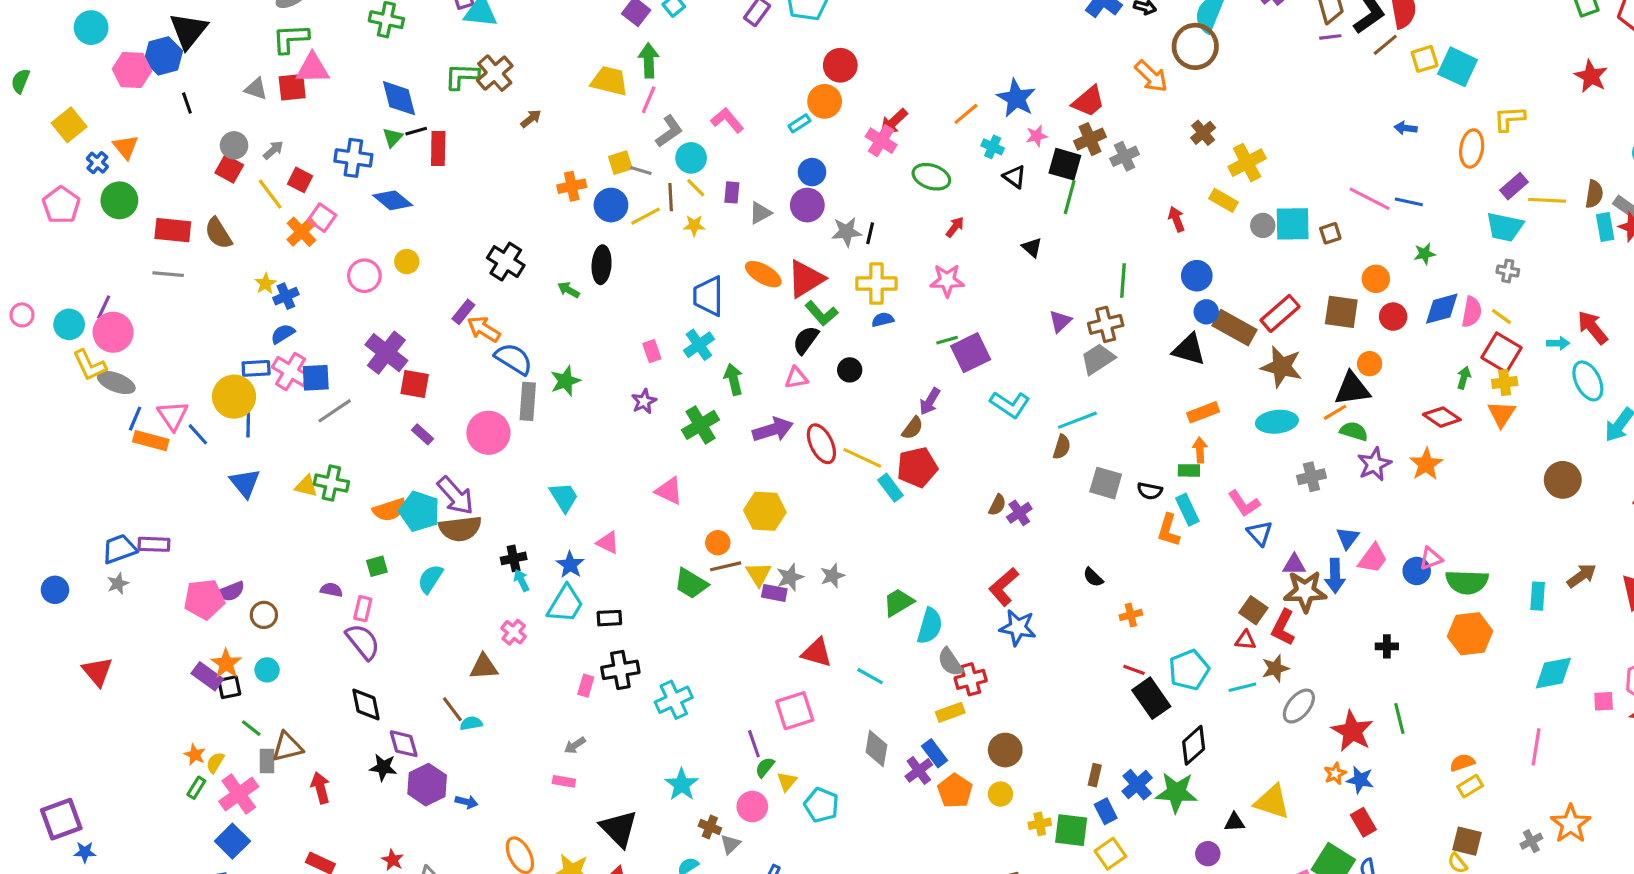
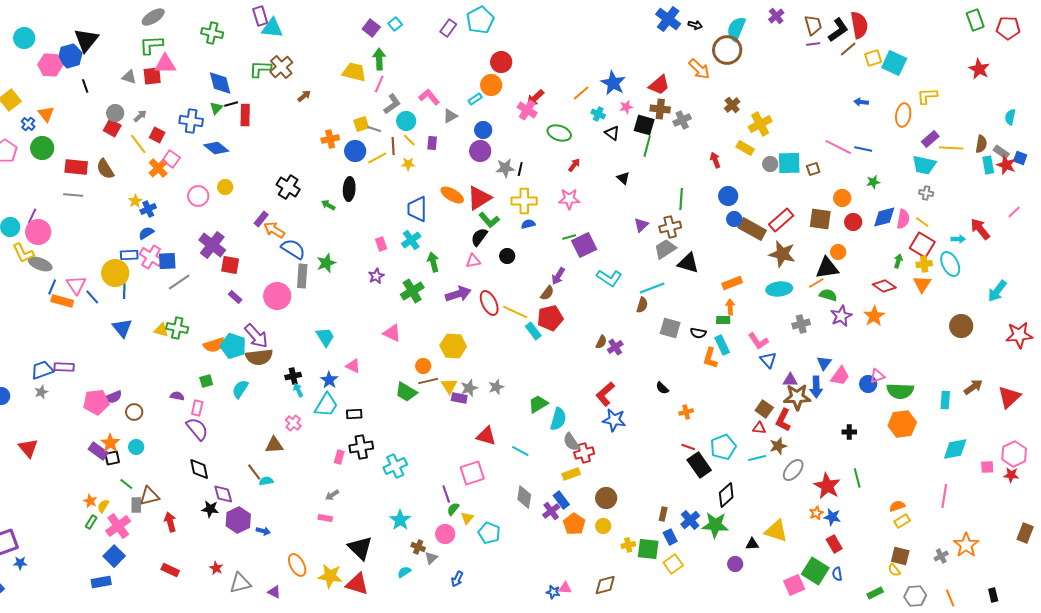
brown cross: (1090, 139) -> (660, 109), turned 30
gray triangle: (760, 213) -> (450, 116), moved
black triangle: (1189, 350) -> (688, 263), moved
cyan ellipse: (1588, 381) -> (950, 264), moved

